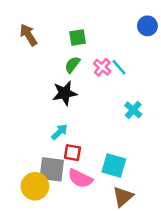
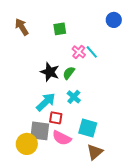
green semicircle: (72, 65) -> (69, 73), moved
black star: (65, 93) -> (50, 72), turned 30
cyan cross: (133, 110) -> (74, 97), moved
cyan arrow: (59, 132) -> (46, 102), size x1.5

